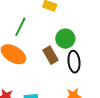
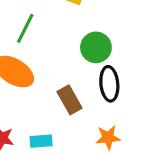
brown rectangle: (51, 55) -> (69, 100), moved

